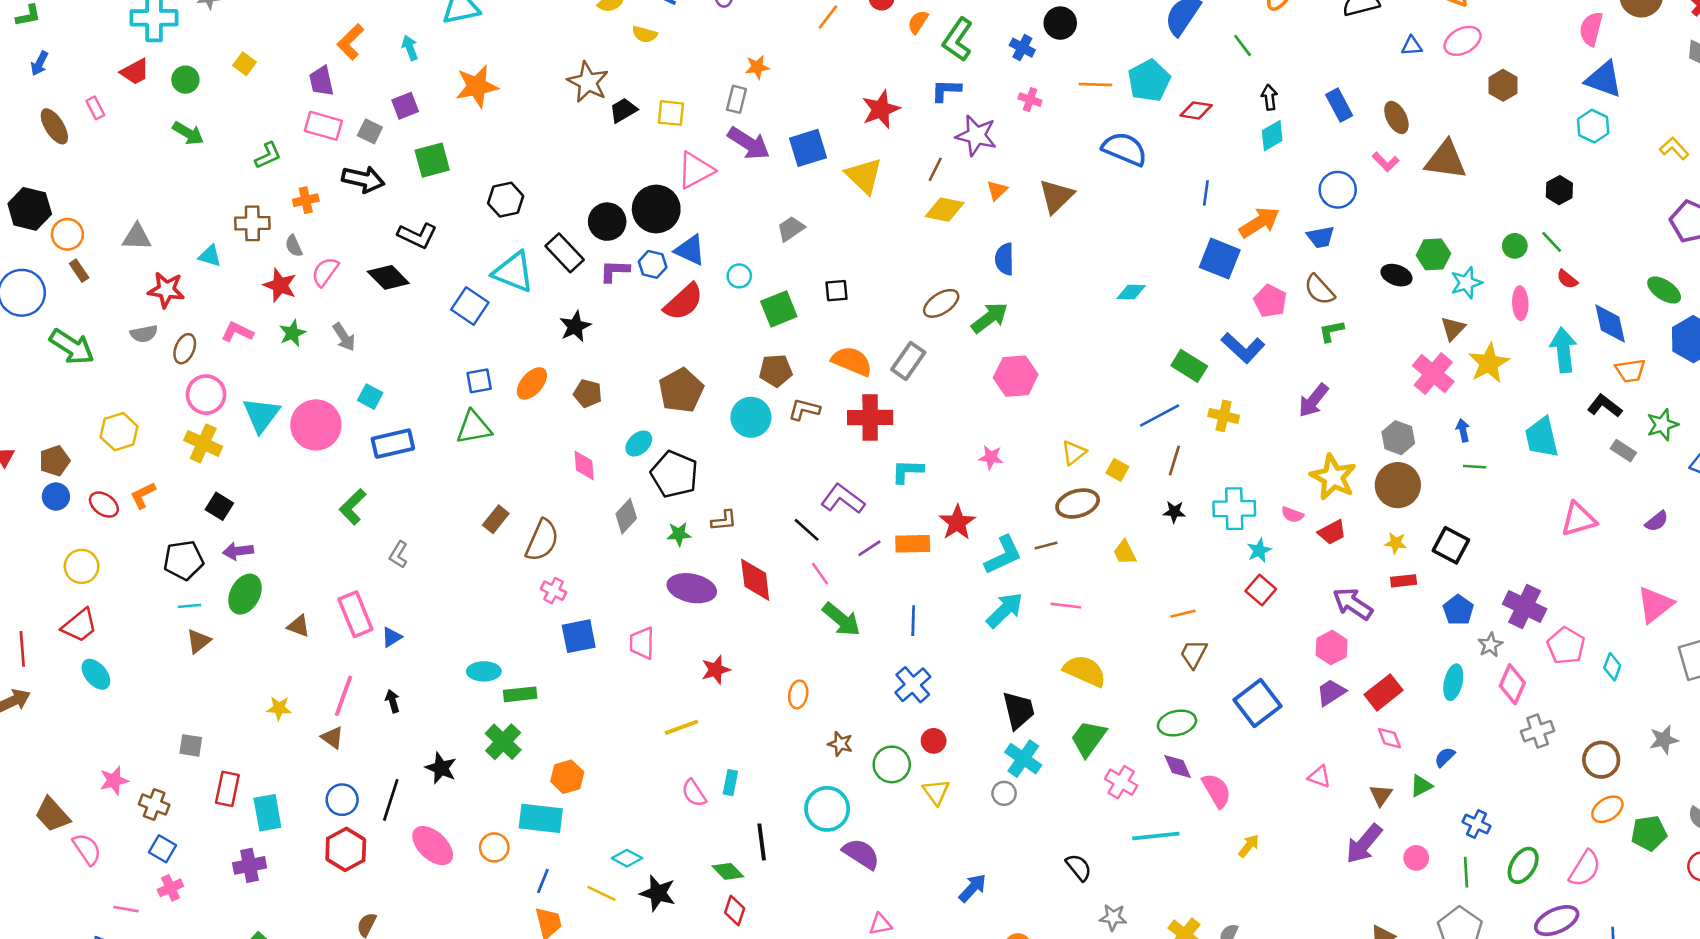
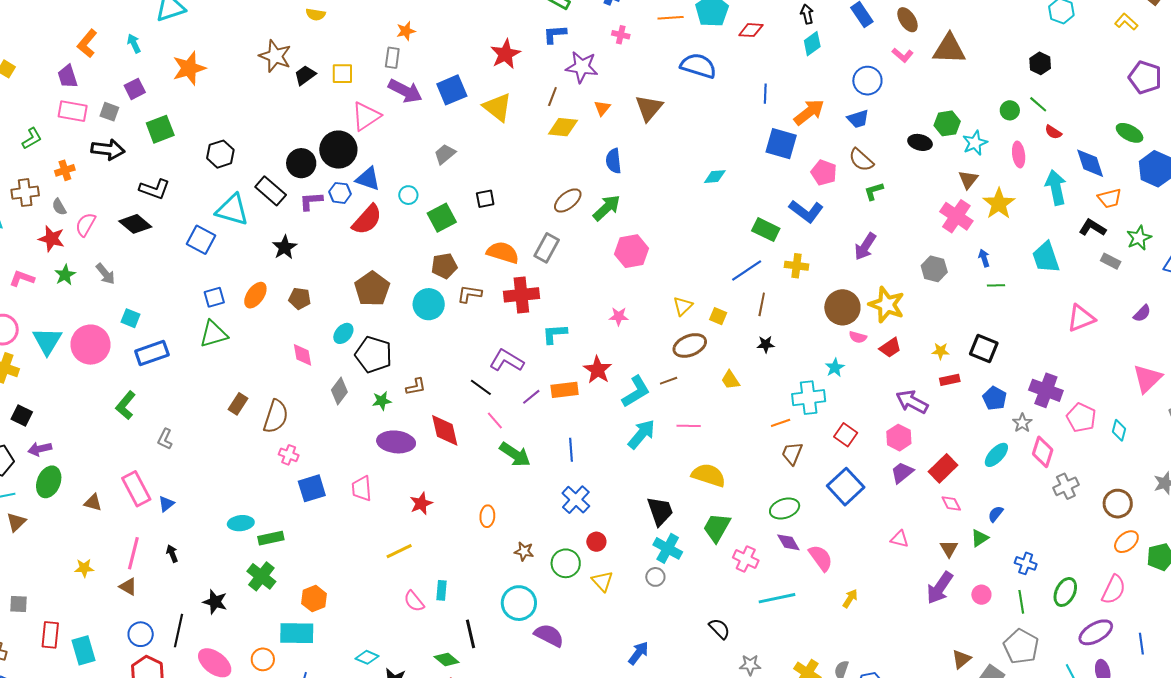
brown circle: (1398, 485) -> (842, 307), moved
cyan cross: (1234, 509) -> (809, 398), moved
red square: (1261, 590) -> (846, 435), moved
cyan ellipse: (1453, 682) -> (996, 455), turned 36

